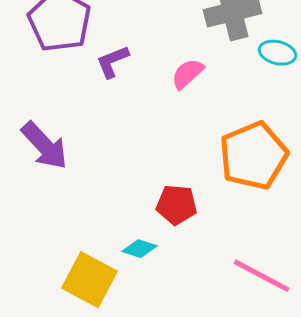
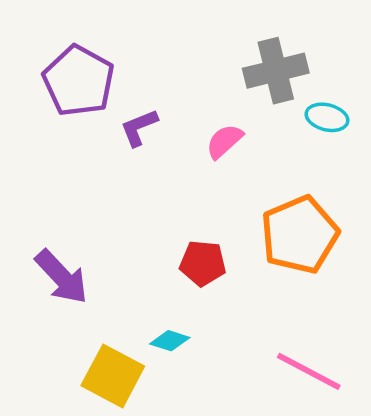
purple arrow: (44, 146) -> (62, 277), moved
red pentagon: (176, 205) -> (203, 263), moved

